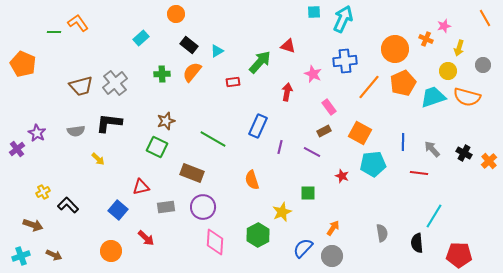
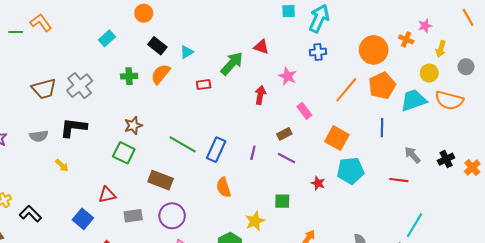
blue cross: (345, 61) -> (318, 52), moved, size x0.7
blue rectangle: (258, 126) -> (216, 150), moved
brown rectangle: (324, 131) -> (284, 134), moved
blue line: (403, 142) -> (382, 128), moved
black cross: (464, 153) -> (446, 159), turned 35

